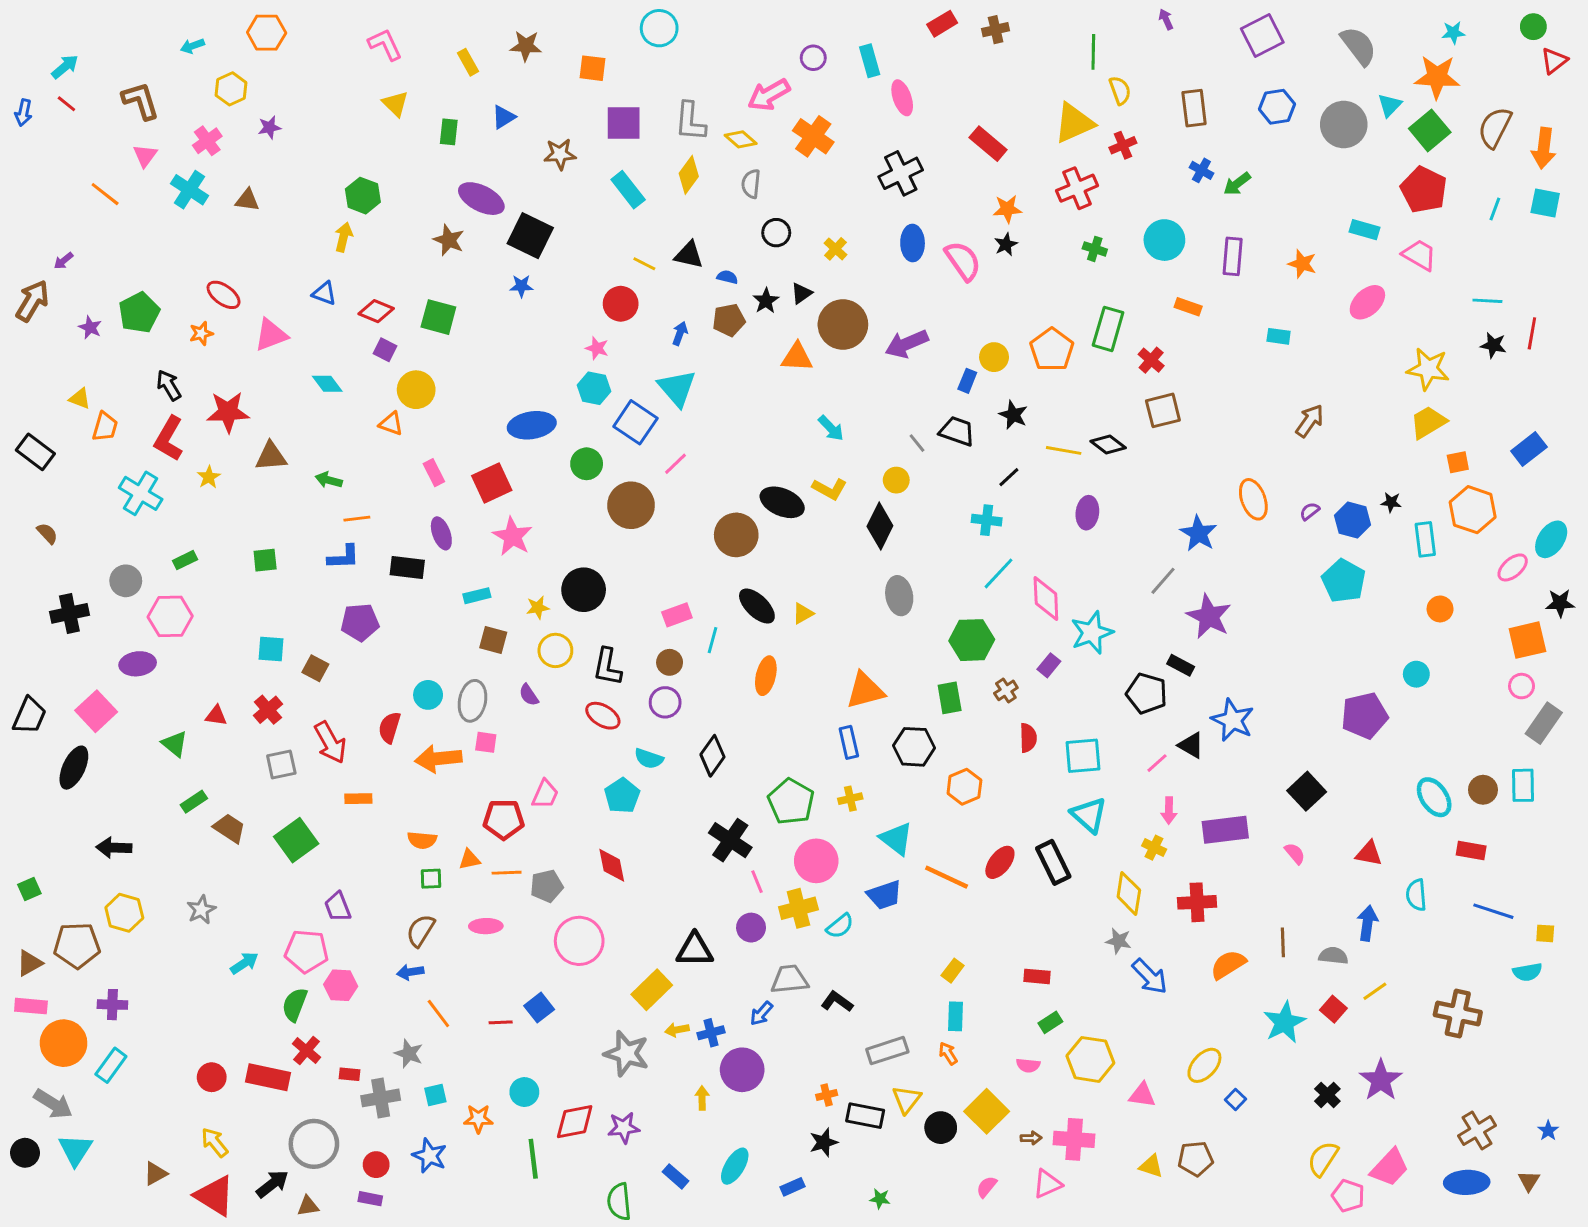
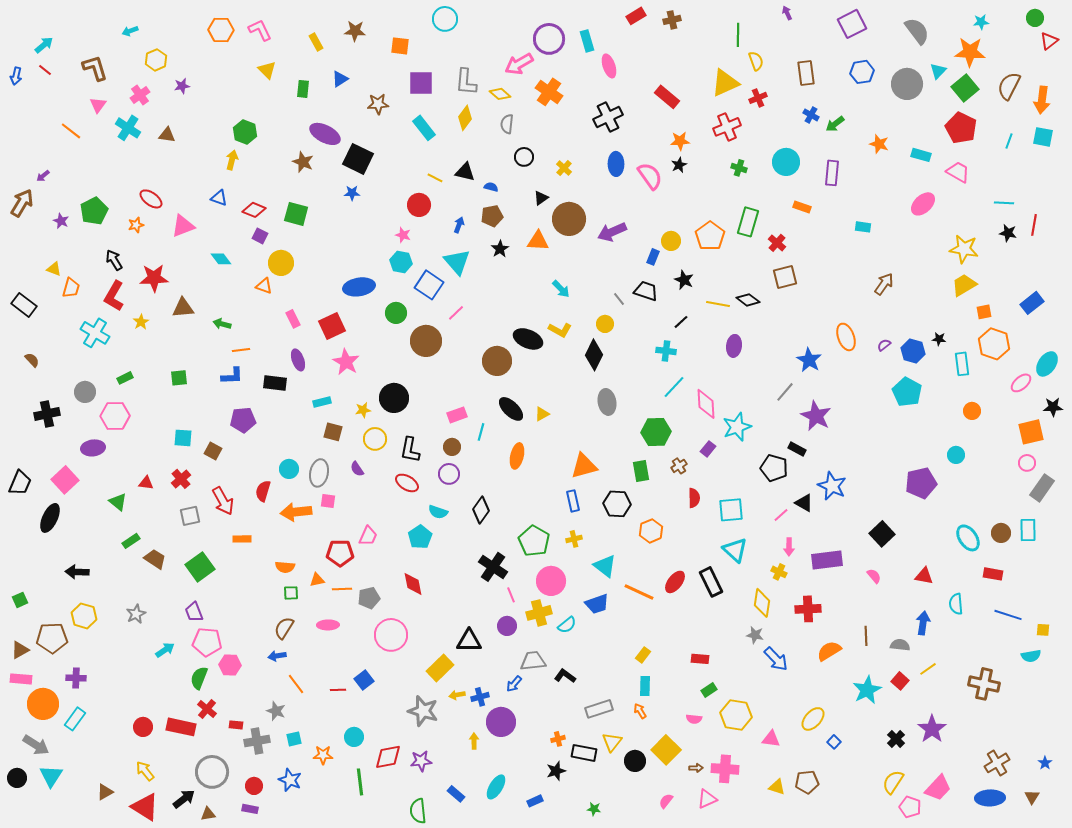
orange hexagon: (267, 33) -> (221, 30), moved
purple circle: (813, 58) -> (549, 39), size x1.8
orange star: (1302, 264) -> (879, 144), moved
black star: (766, 301) -> (500, 249), moved
purple trapezoid: (338, 907) -> (194, 612), moved

